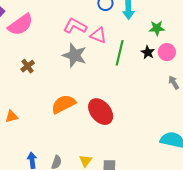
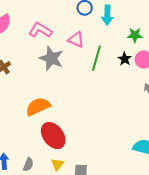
pink L-shape: (75, 26) -> (40, 30), moved
red ellipse: (101, 112) -> (53, 136), moved

